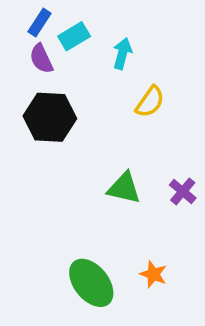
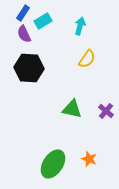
cyan arrow: (122, 53) -> (80, 26), moved
green ellipse: (91, 283) -> (53, 164), turned 72

